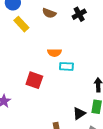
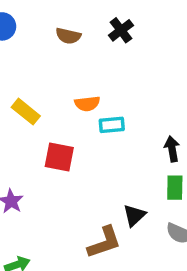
yellow rectangle: (21, 24) -> (26, 112), moved
black triangle: (79, 113) -> (134, 215), moved

